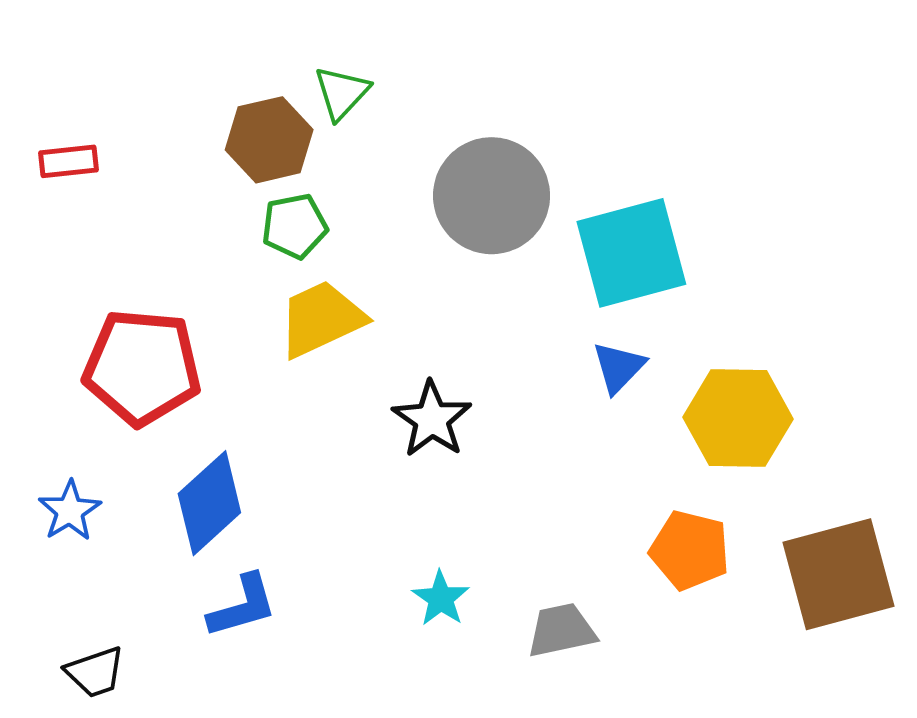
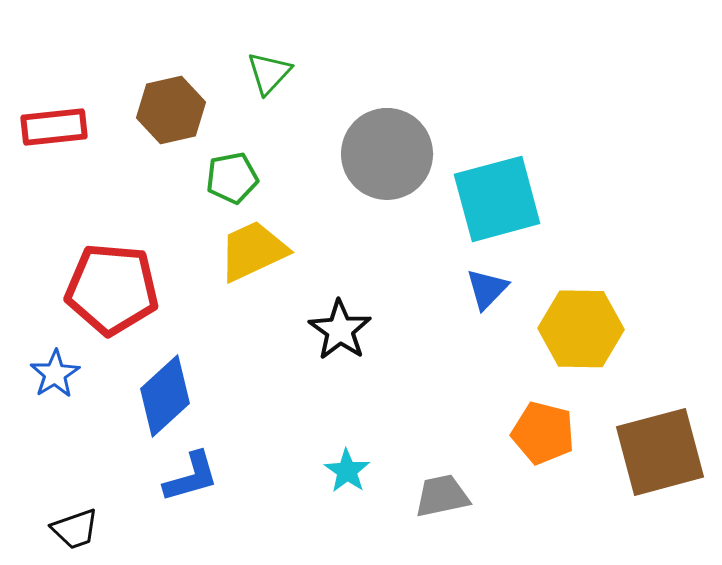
brown hexagon: (269, 140) -> (171, 110), moved
red rectangle: (68, 161) -> (54, 127), size x1.4
blue star: (70, 511) -> (55, 374), moved

